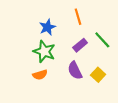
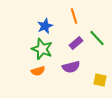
purple semicircle: (75, 70) -> (71, 67), turned -78
yellow square: (98, 75) -> (100, 80), moved, turned -32

